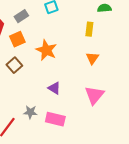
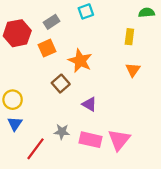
brown square: (14, 65) -> (61, 84), moved
pink triangle: (94, 95) -> (119, 140), moved

